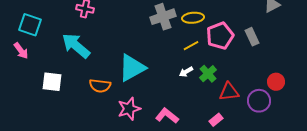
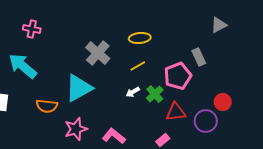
gray cross: (163, 17) -> (98, 53), moved, turned -30
pink pentagon: (220, 36) -> (178, 76), moved

